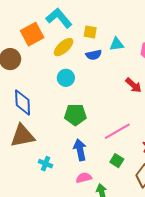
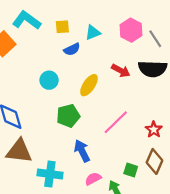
yellow ellipse: (64, 47) -> (89, 85), moved
brown triangle: (22, 136) -> (19, 151), turned 32
green square: (117, 161) -> (131, 170), moved
cyan cross: (45, 164) -> (50, 174), size x1.6

